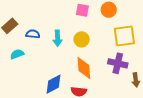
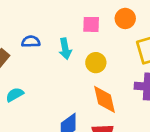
blue semicircle: (33, 34) -> (31, 42), moved
cyan arrow: (58, 38) -> (65, 49), moved

